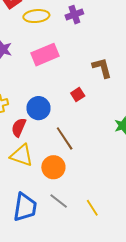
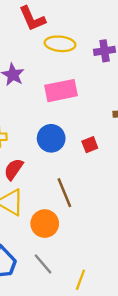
blue circle: (39, 108) -> (51, 138), moved
yellow line: (92, 208) -> (80, 280), turned 42

